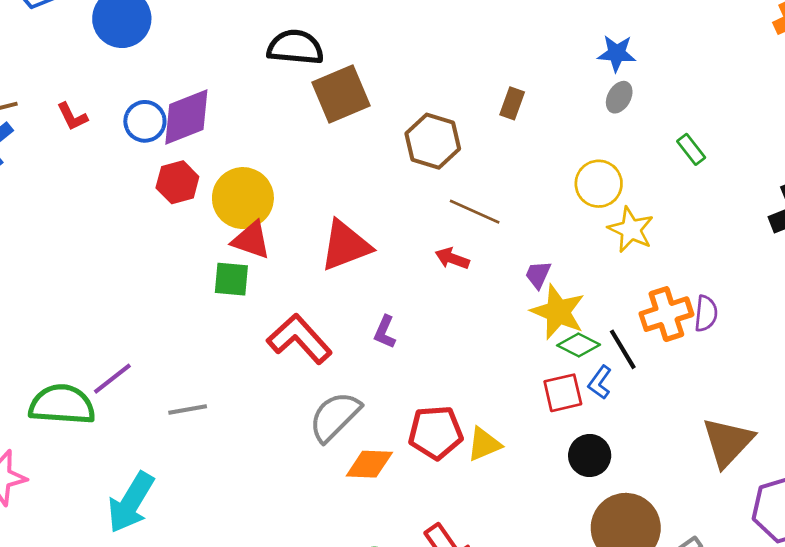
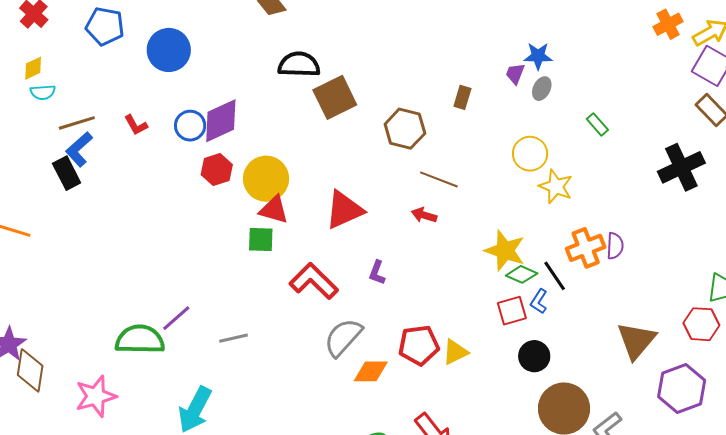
purple trapezoid: (538, 275) -> (515, 74), moved

